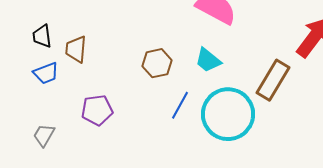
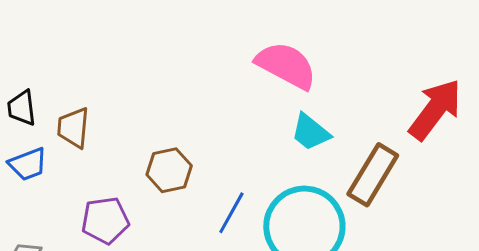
cyan trapezoid: (208, 60) -> (310, 132), moved
brown hexagon: (157, 63) -> (169, 170), moved

